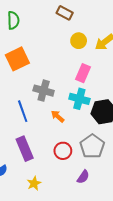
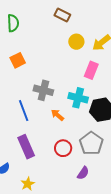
orange square: (17, 59) -> (18, 60), size x0.7
pink rectangle: (83, 73) -> (91, 70), moved
yellow star: (34, 183) -> (28, 184), moved

